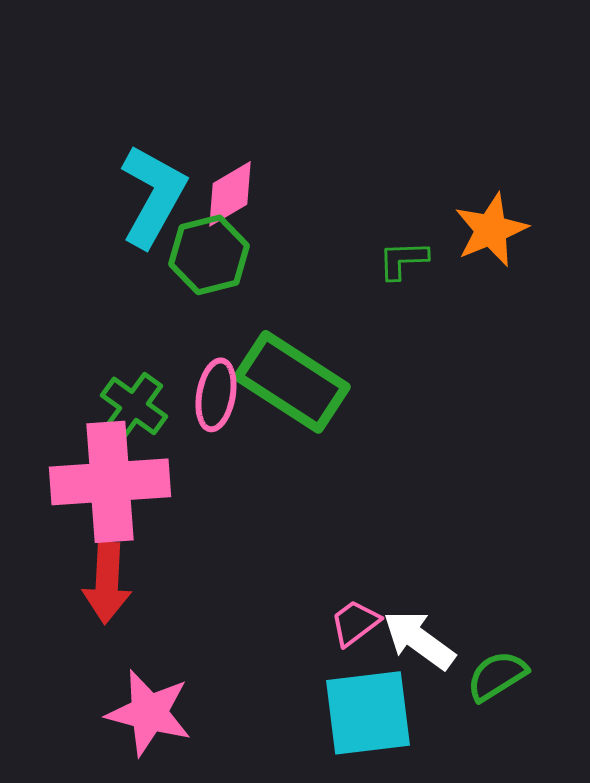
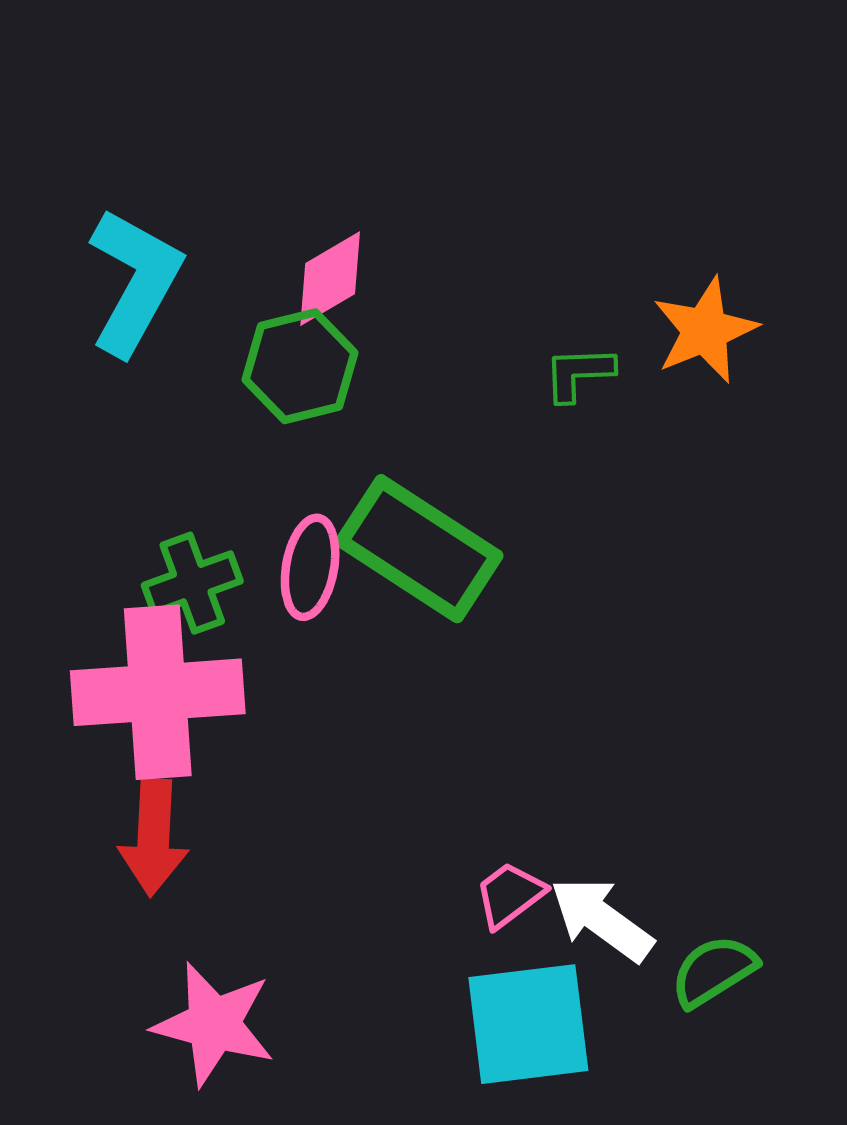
cyan L-shape: (153, 196) -> (135, 282), moved
green cross: (134, 406) -> (192, 583), turned 34

